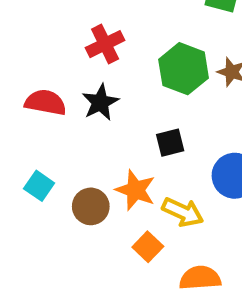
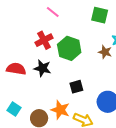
green hexagon: (184, 69) -> (69, 48), moved
black star: (100, 102) -> (42, 68), turned -30

